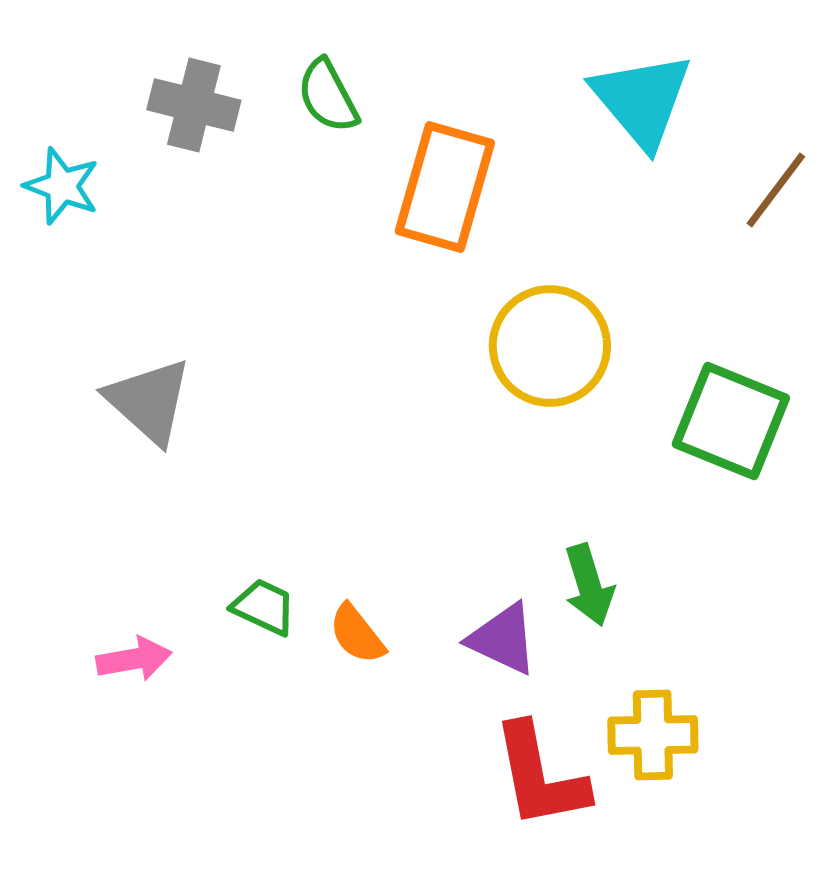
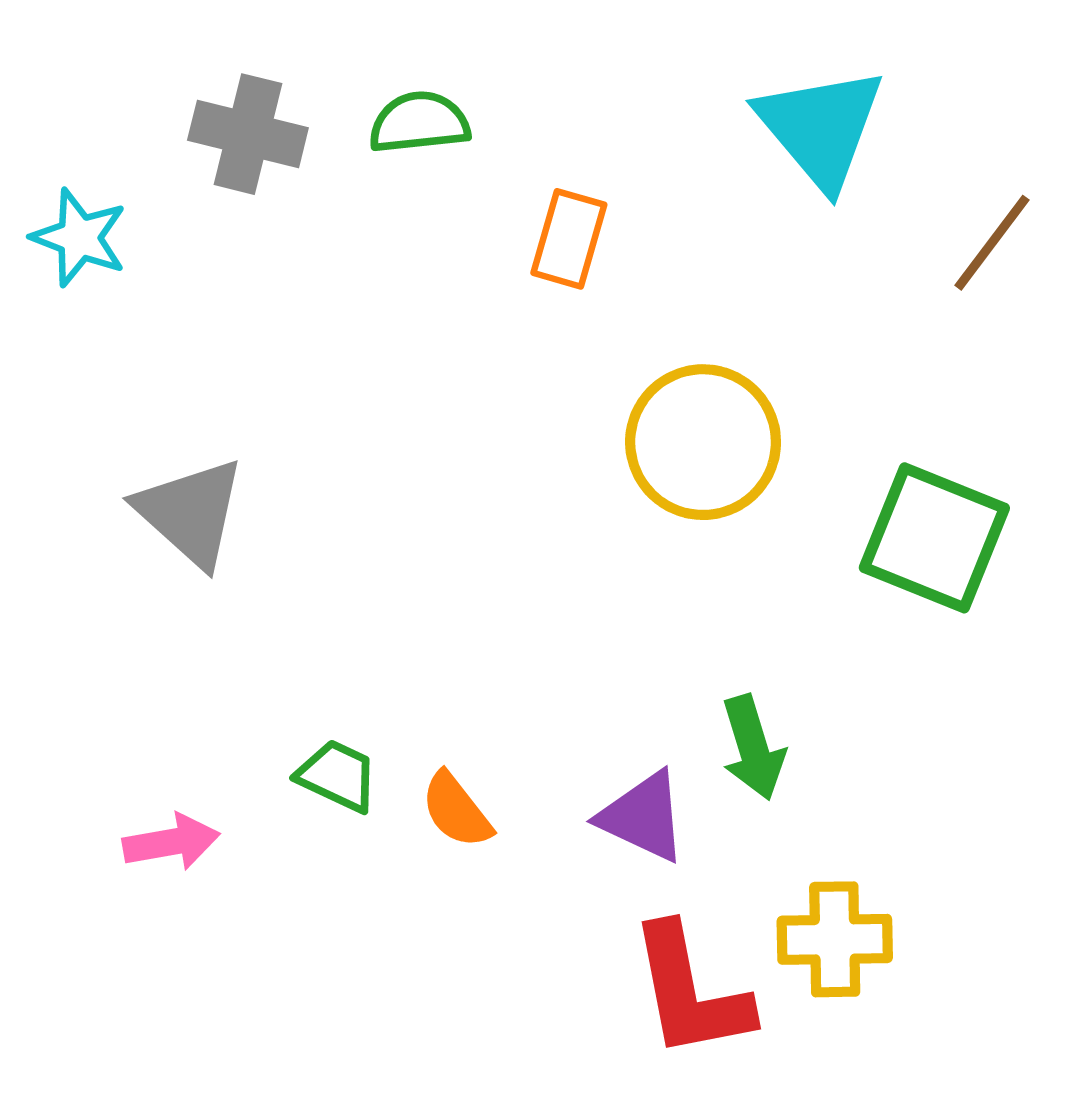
green semicircle: (328, 96) -> (419, 123), turned 112
orange rectangle: (445, 187) -> (569, 239), size x0.6

